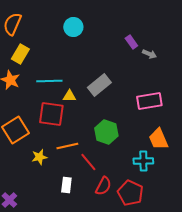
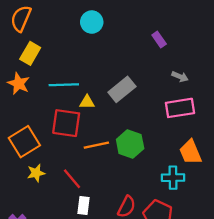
gray arrow: (149, 54) -> (180, 77), moved
orange line: (67, 146) -> (96, 145), moved
yellow star: (39, 157) -> (36, 173), moved
red line: (88, 162) -> (72, 179), moved

